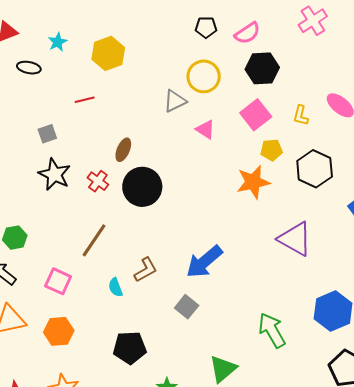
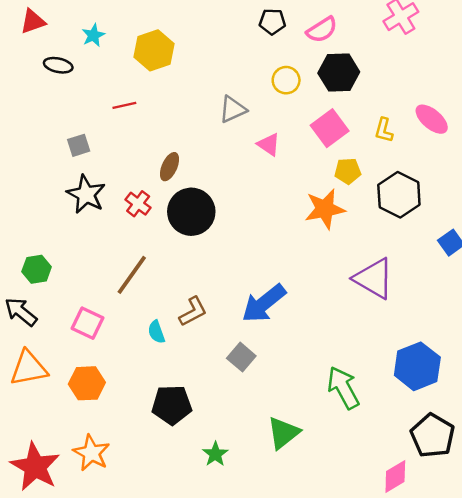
yellow circle: (204, 76) -> (286, 80), moved, size x0.7

